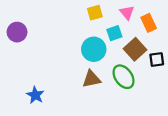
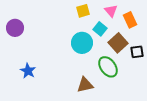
cyan square: (114, 33) -> (100, 29), turned -32
brown triangle: (91, 79) -> (85, 85), moved
blue star: (35, 95) -> (28, 71), moved

